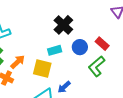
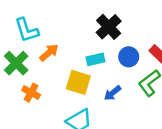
orange arrow: (18, 62) -> (49, 53), moved
blue arrow: (64, 87) -> (113, 93), moved

